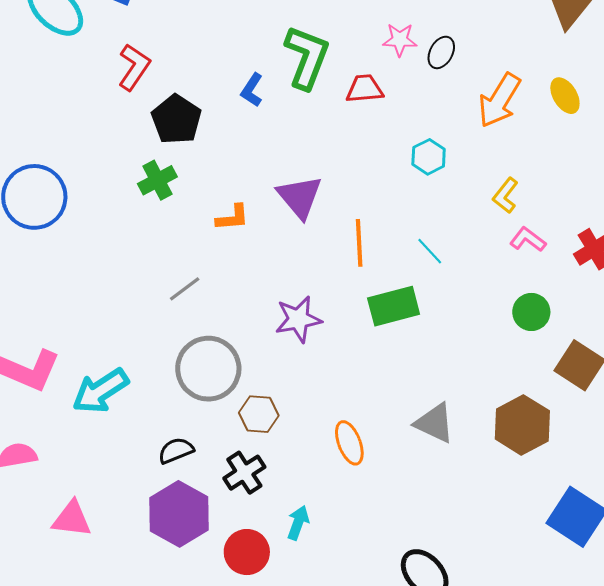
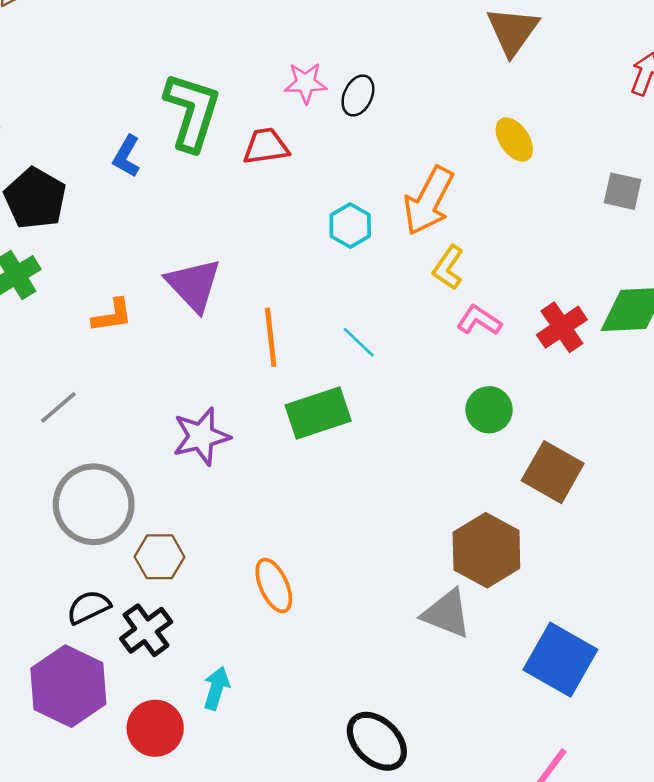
orange arrow: (499, 100) -> (429, 201), moved
gray triangle: (435, 423) -> (447, 614), moved
black semicircle: (176, 451) -> (89, 607), moved

